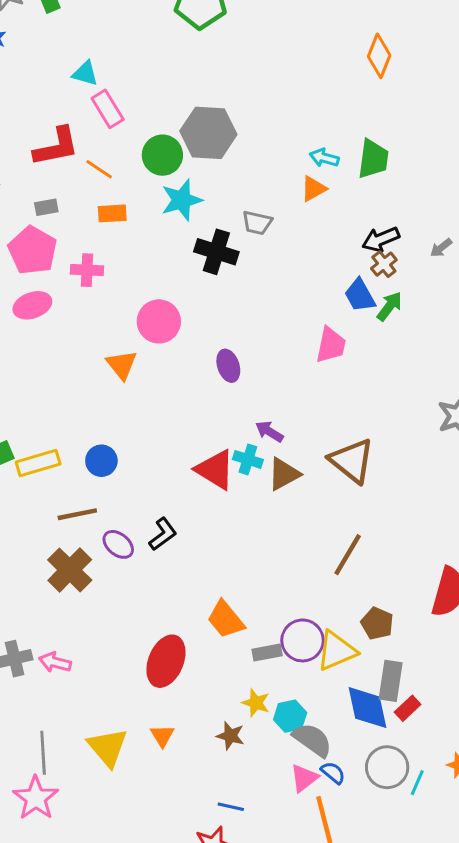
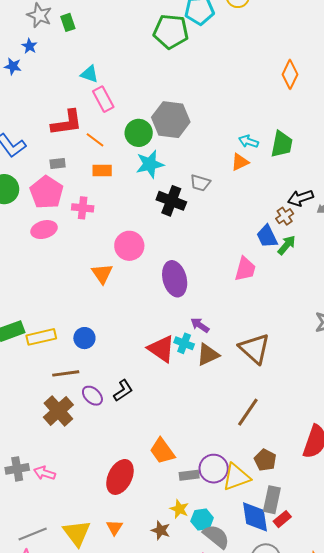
black arrow: (381, 239) -> (300, 198), moved
purple ellipse: (228, 366) -> (175, 279), size x1.6
gray line: (43, 753) -> (33, 534), turned 68

